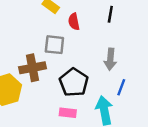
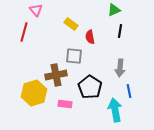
blue line: (121, 87) -> (129, 91), turned -32
pink rectangle: (68, 113) -> (65, 104), moved

